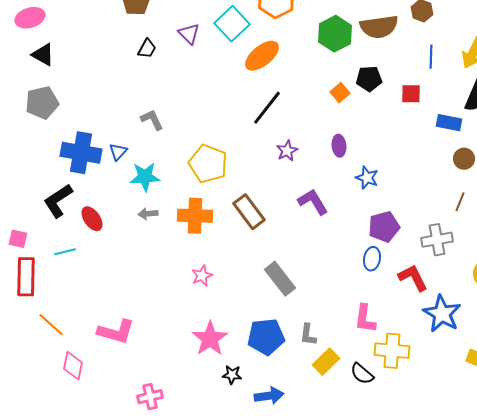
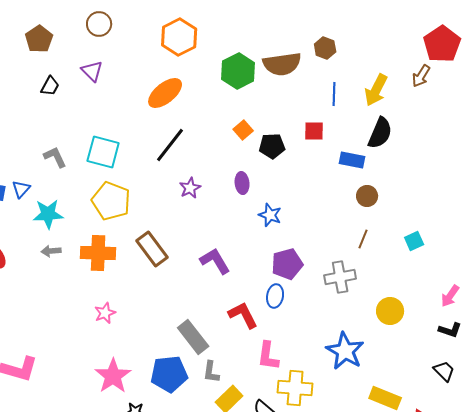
cyan square: (232, 24) -> (103, 152), moved, turned -32
black pentagon: (369, 79) -> (272, 146), moved
purple L-shape: (313, 202) -> (215, 261), moved
red L-shape: (413, 278) -> (243, 315), moved
gray rectangle: (280, 279) -> (193, 337), moved

